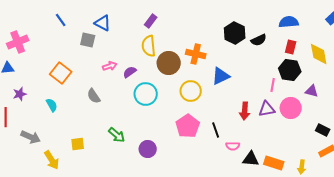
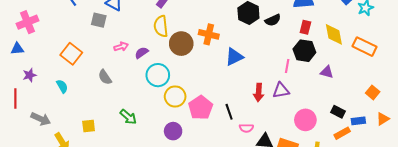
yellow circle: (191, 91) -> (175, 96), moved
pink circle: (291, 108) -> (305, 120), moved
purple circle: (148, 149) -> (173, 131), moved

